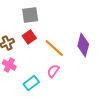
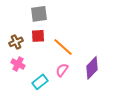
red square: (29, 37) -> (38, 36), turned 32
purple diamond: (83, 45) -> (92, 68), moved, turned 30

